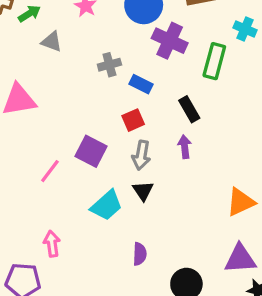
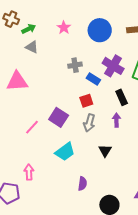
purple cross: (170, 41) -> (113, 66), moved
gray triangle: (52, 42) -> (32, 47), moved
black triangle: (143, 191) -> (105, 151), moved

